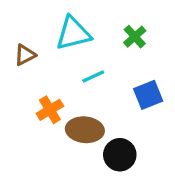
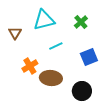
brown triangle: (25, 55) -> (15, 33), turned -32
black circle: (120, 155) -> (82, 91), moved

